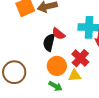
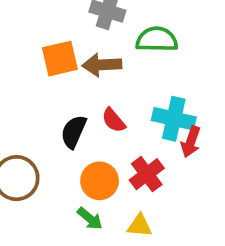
black semicircle: (49, 42) -> (74, 132), moved
yellow triangle: (75, 76) -> (139, 226), moved

